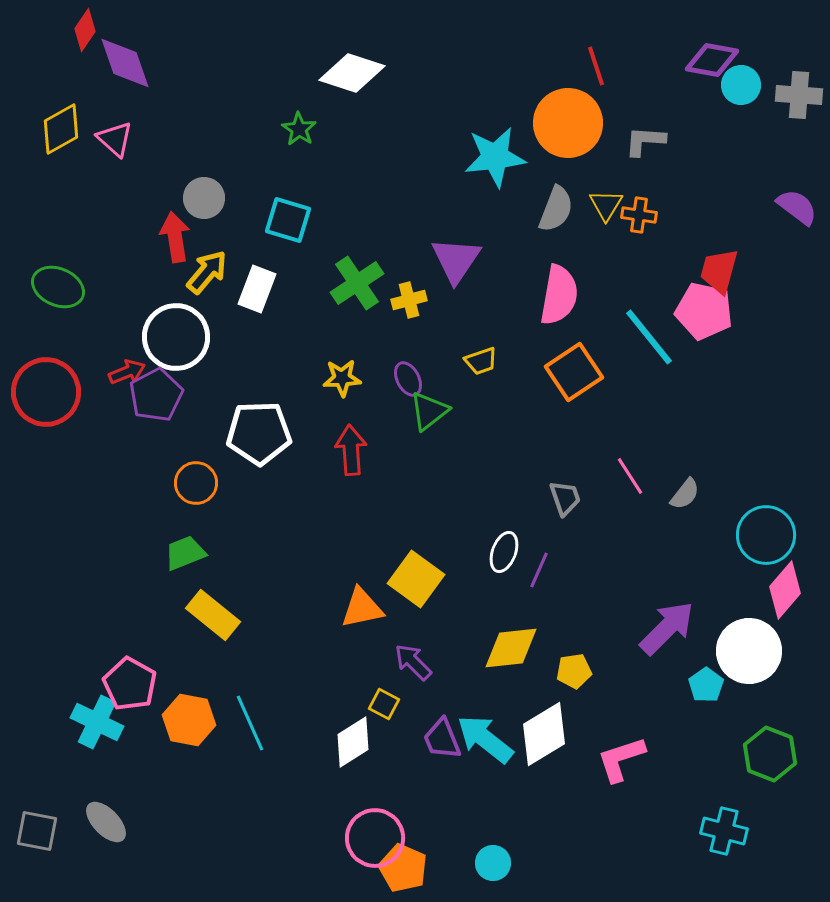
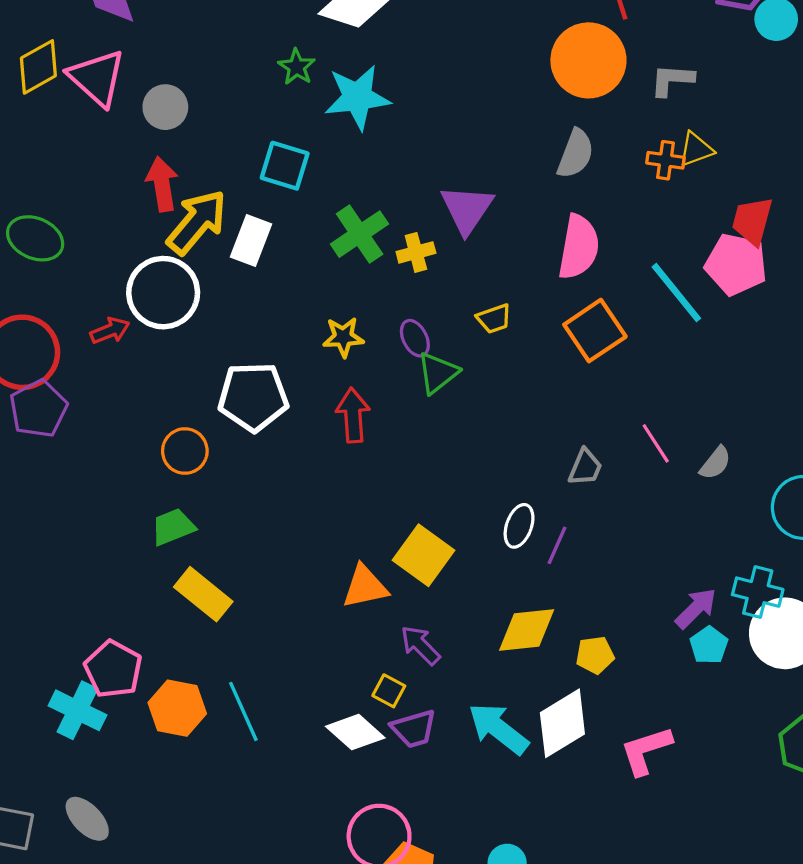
pink triangle: (115, 139) -> (97, 78), size x1.5
cyan star: (495, 157) -> (357, 97), moved
gray circle: (204, 198) -> (165, 107), moved
yellow triangle: (606, 205) -> (696, 149), moved, turned 39
yellow arrow: (207, 272) -> (197, 222), size x1.4
purple pentagon: (156, 395) -> (38, 409), moved
gray trapezoid: (565, 498) -> (585, 467), turned 42
purple arrow: (667, 628) -> (696, 608), size x0.7
cyan pentagon: (706, 685) -> (709, 645), moved
purple trapezoid: (442, 739) -> (414, 729), moved, turned -84
white diamond: (353, 742) -> (355, 732), turned 74
cyan cross: (724, 831) -> (758, 592), moved

